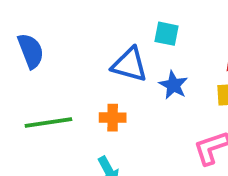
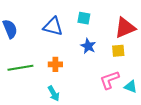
blue triangle: (130, 65) -> (53, 26), moved

